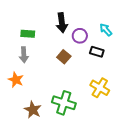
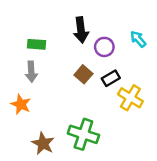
black rectangle: (97, 52) -> (111, 78), moved, turned -48
yellow cross: (100, 88) -> (130, 98), moved

